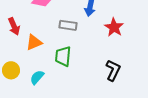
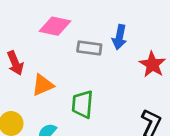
gray rectangle: (68, 25) -> (89, 48), moved

